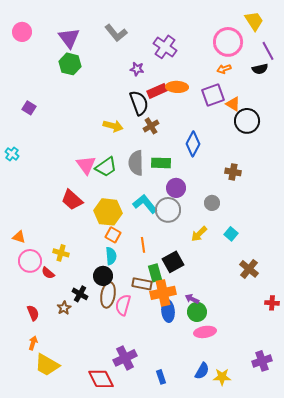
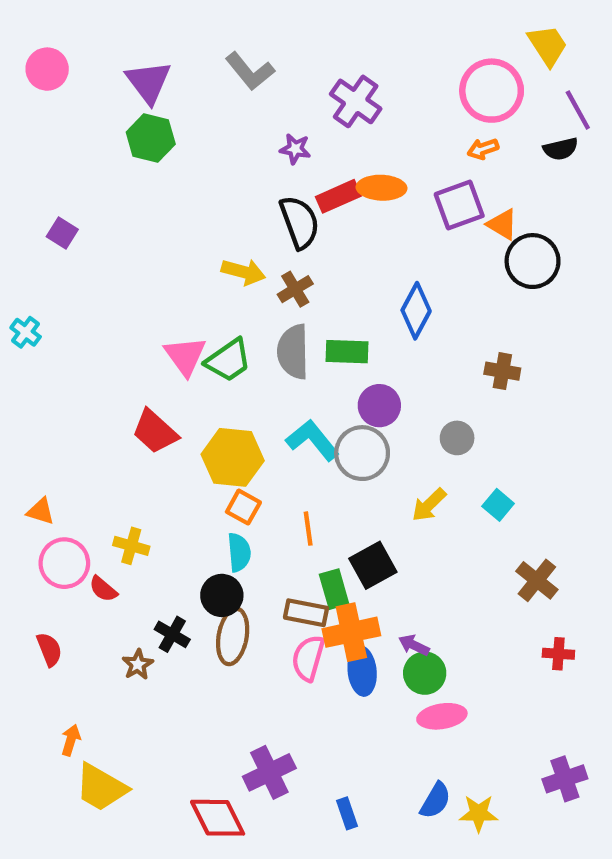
brown cross: (151, 126) -> (295, 289), moved
red cross: (272, 303) -> (558, 654), moved
pink semicircle: (123, 305) -> (308, 658), moved
red semicircle: (33, 313) -> (49, 649), moved

